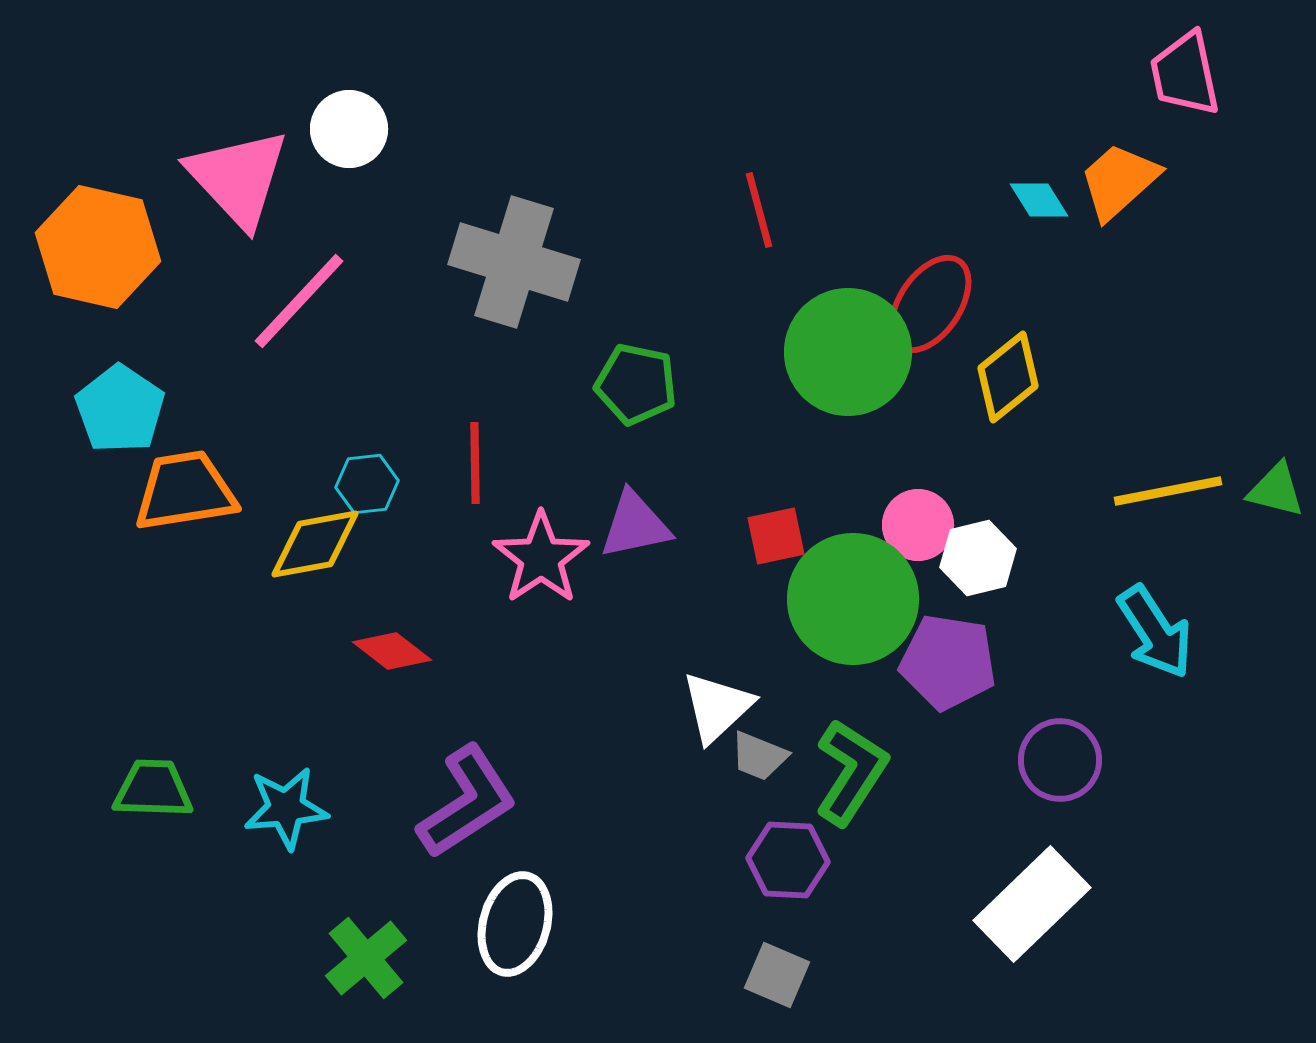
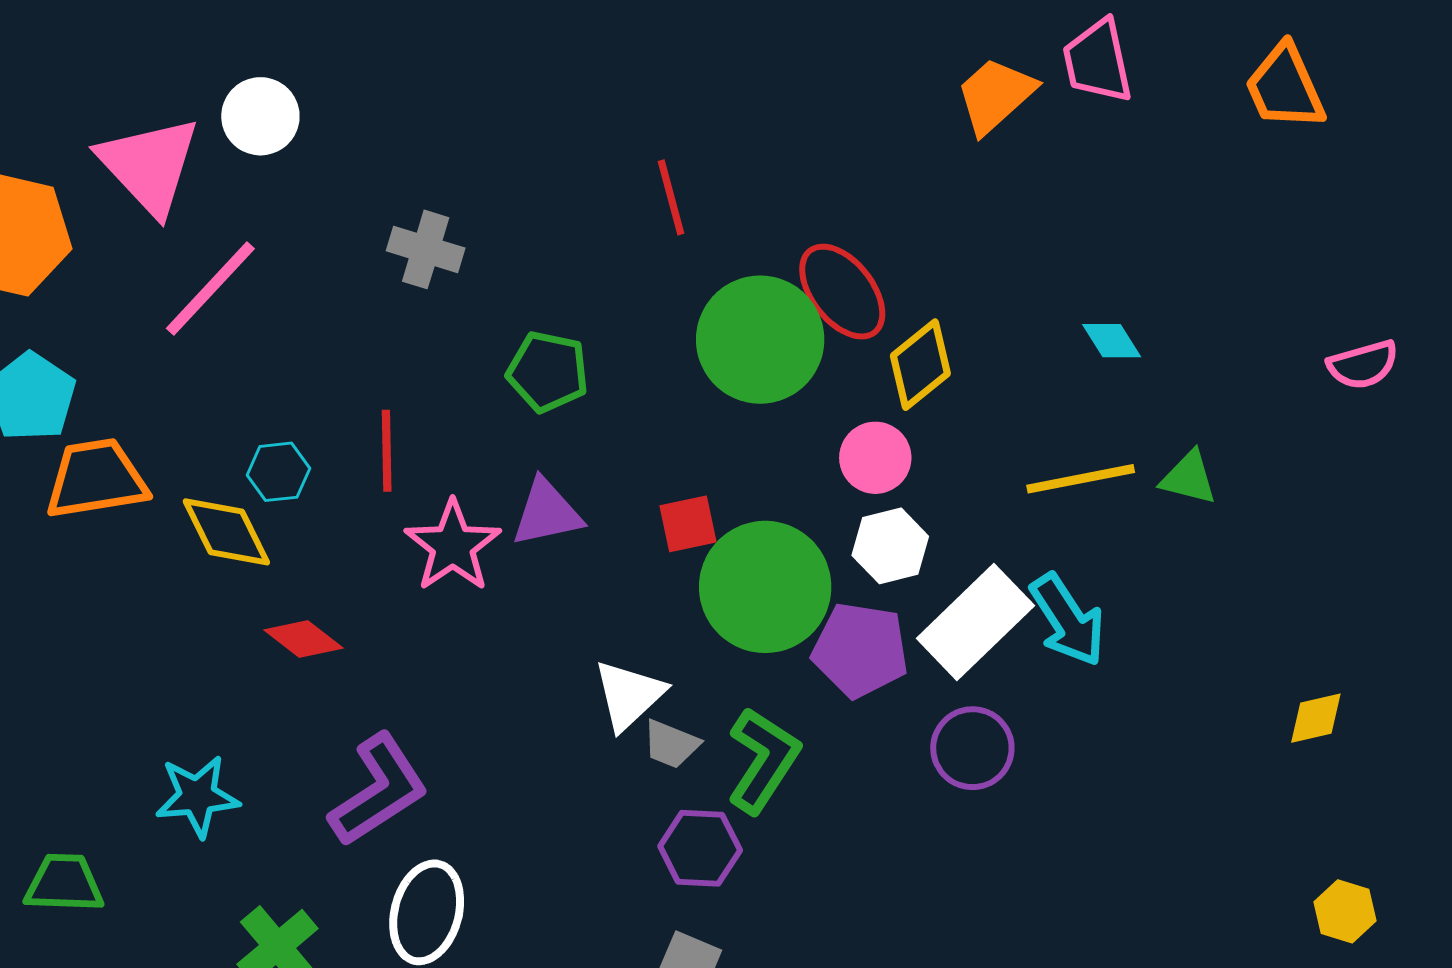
orange trapezoid: (1119, 181) -> (995, 95), moved
cyan diamond: (1039, 200) -> (1112, 341), moved
gray cross: (514, 262) -> (426, 249), size x0.6
red ellipse: (930, 304) -> (842, 292), turned -72
pink circle: (918, 525) -> (875, 458), moved
yellow diamond: (315, 544) -> (226, 532), turned 74
green trapezoid: (153, 789) -> (64, 883), moved
white rectangle: (1032, 904) -> (975, 622), moved

